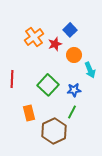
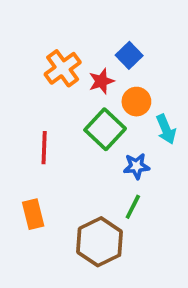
red line: (12, 79) -> (44, 148), moved
green square: (48, 85) -> (105, 129), moved
orange rectangle: (29, 113) -> (33, 214), moved

